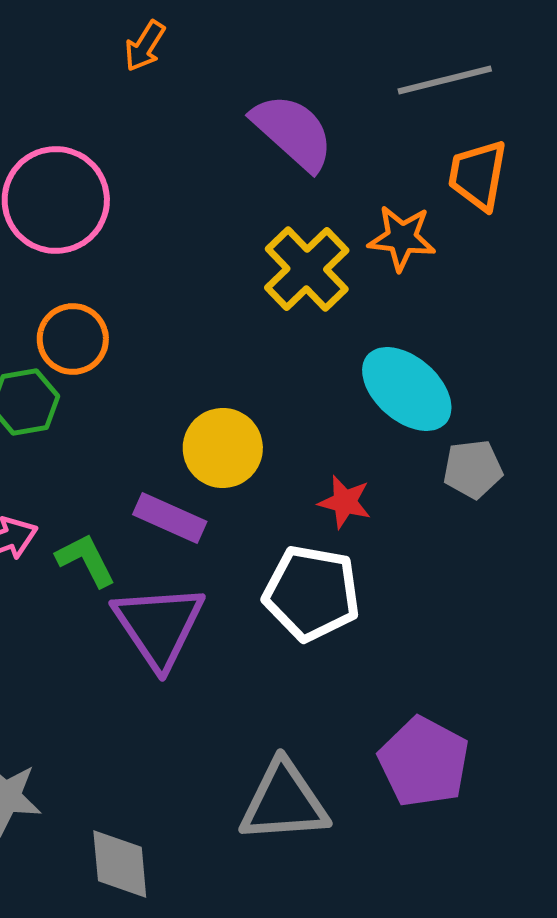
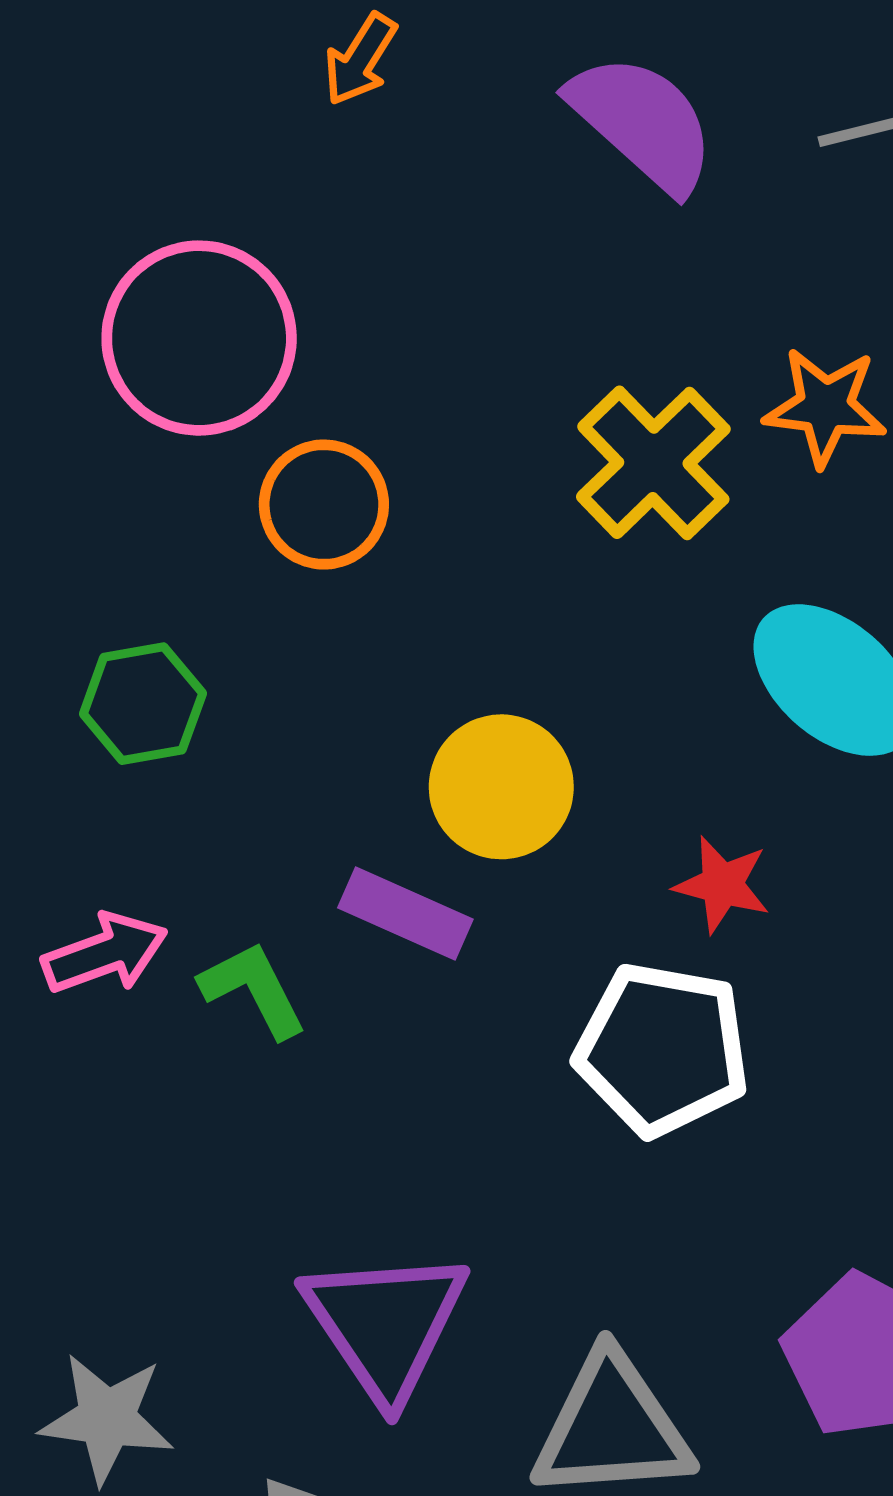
purple semicircle: (293, 132) -> (642, 123), moved
orange circle: (73, 339) -> (324, 505), moved
purple triangle: (159, 626) -> (385, 1324), moved

